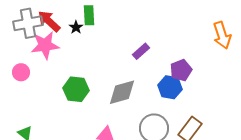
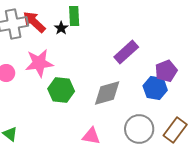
pink star: (45, 45) -> (39, 63), moved
purple rectangle: (141, 51) -> (126, 52), size x1.4

